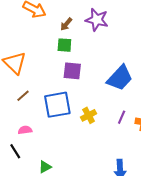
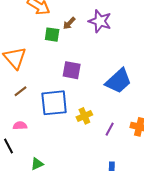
green square: (64, 45) -> (52, 35), moved
purple line: (122, 117) -> (110, 129), moved

